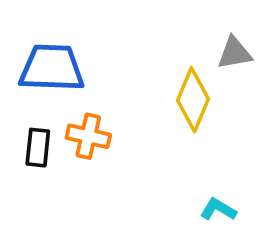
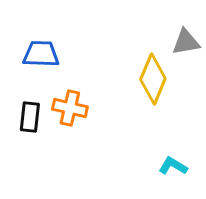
blue trapezoid: (52, 68) -> (41, 54), size x0.7

